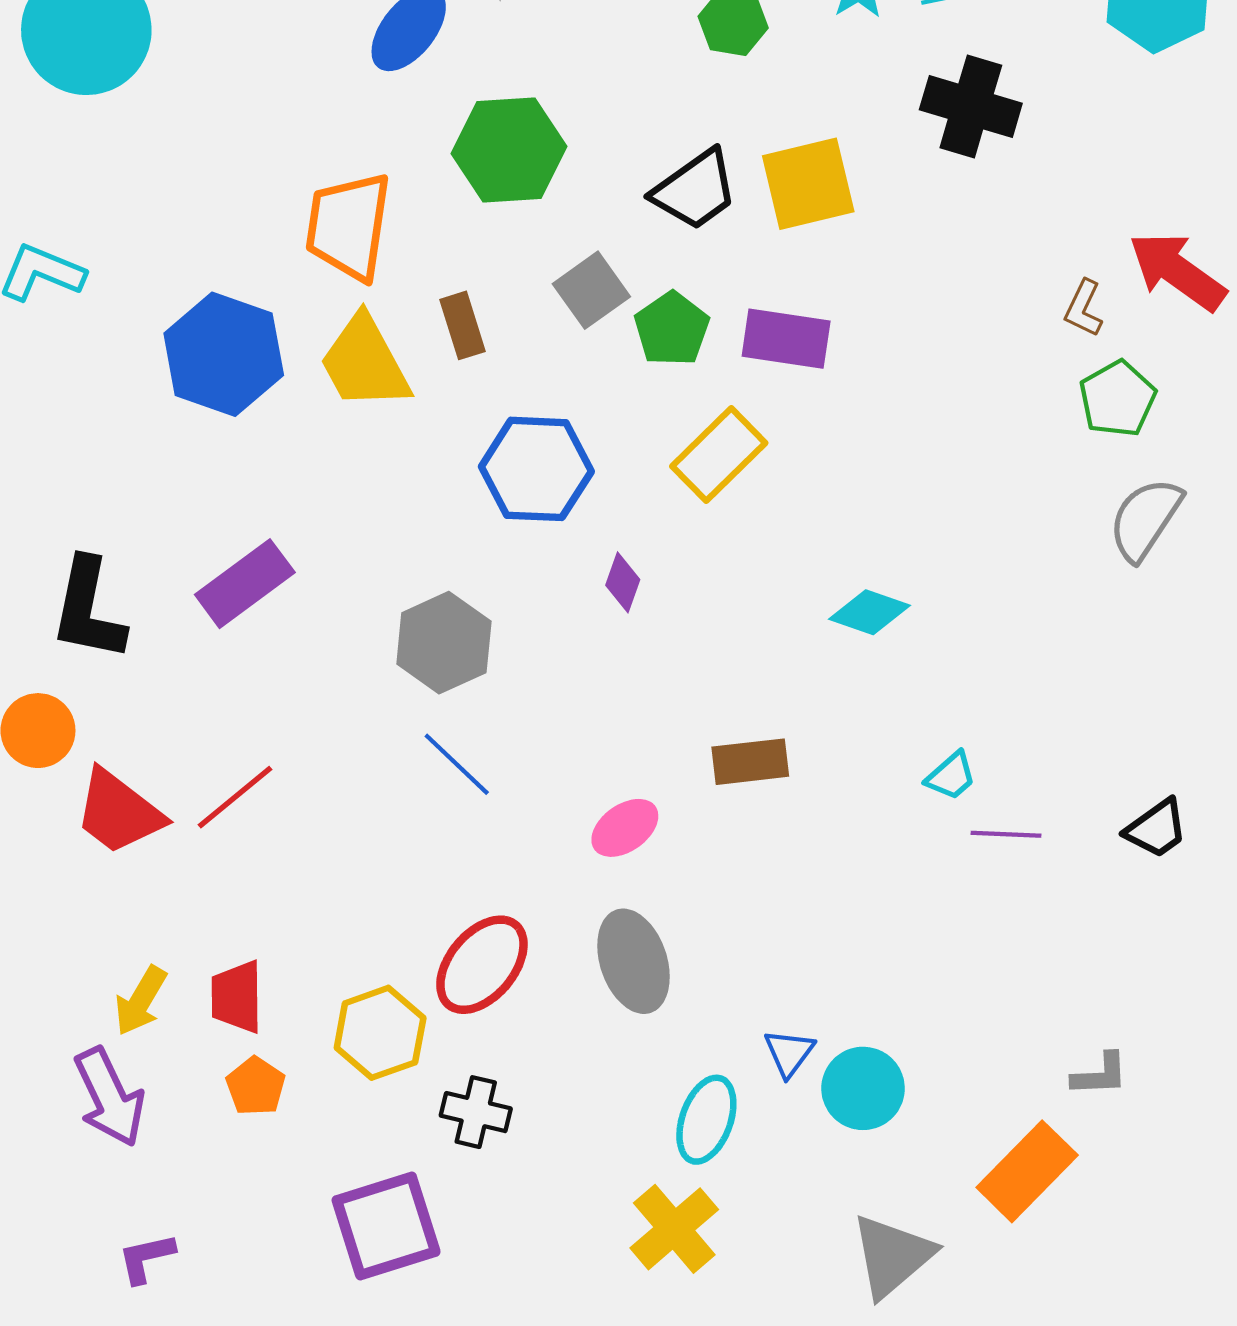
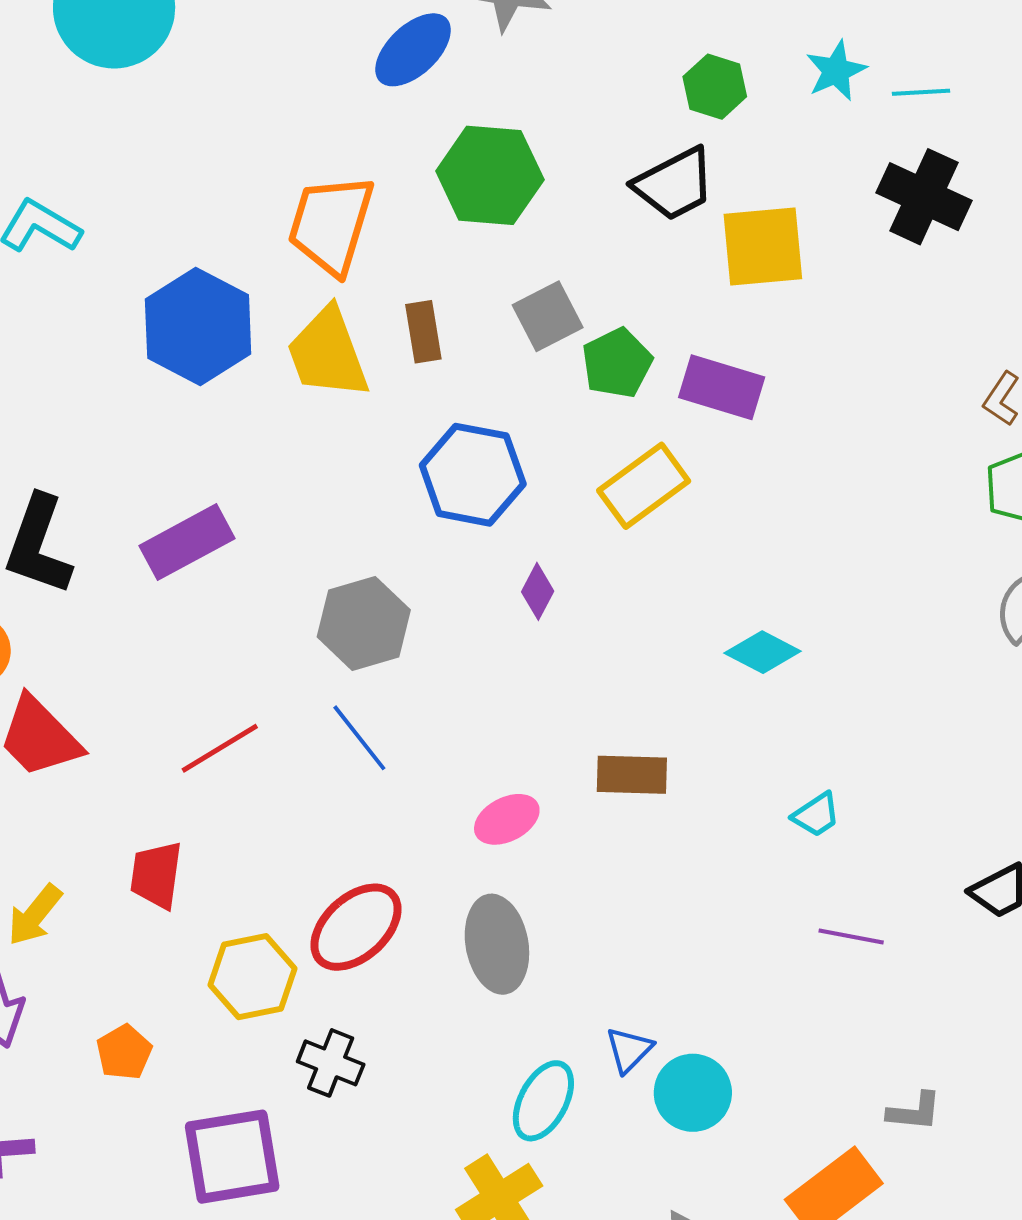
black trapezoid: (695, 190) -> (674, 184), moved
red line: (235, 797) -> (220, 748), moved
purple line: (1006, 834) -> (851, 937), moved
red trapezoid: (237, 997) -> (156, 875), moved
orange pentagon: (256, 1086) -> (124, 1052), moved

